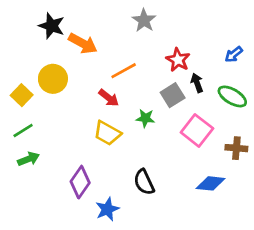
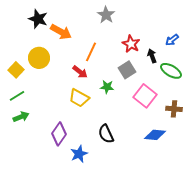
orange line: (124, 71) -> (91, 52), turned -36
black arrow: (197, 83) -> (152, 56), moved

